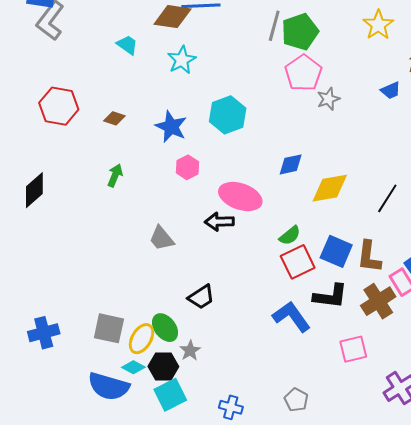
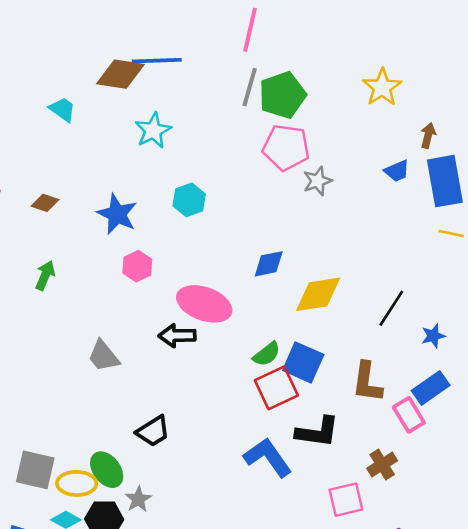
cyan star: (182, 60) -> (153, 131), moved
pink pentagon: (303, 73) -> (286, 147), turned -30
cyan hexagon: (228, 115) -> (189, 200), size x0.7
blue square: (336, 251) -> (303, 362), moved
brown cross: (378, 301) -> (382, 464), moved, size x0.7
yellow ellipse: (142, 339) -> (77, 483), turned 60

